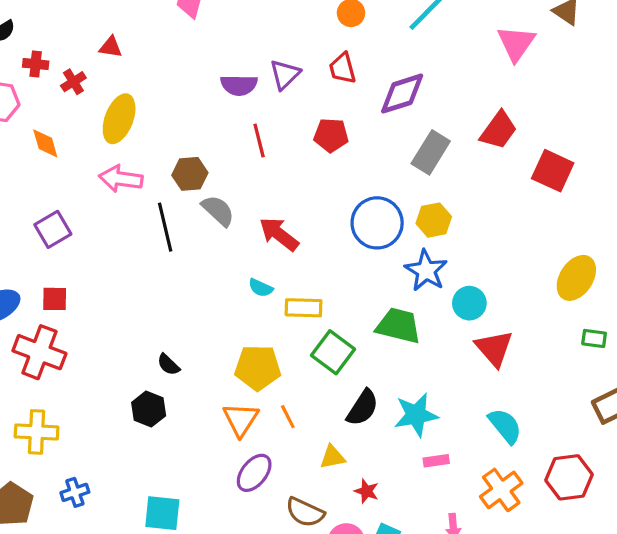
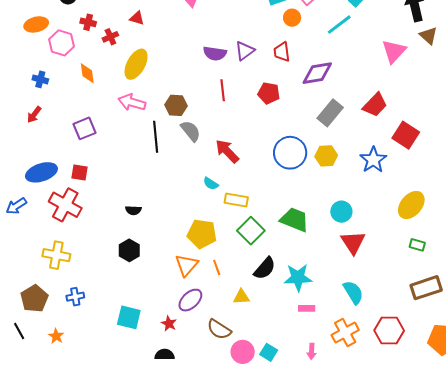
blue star: (426, 271) -> (373, 160), moved
black semicircle: (168, 365) -> (133, 210), moved, turned -49
red star: (367, 491) -> (169, 324), moved

